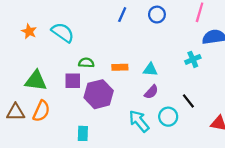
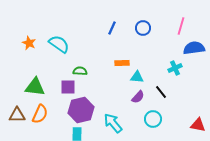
orange rectangle: (120, 67) -> (122, 63), moved
purple hexagon: (99, 94) -> (81, 110), moved
black line: (188, 101) -> (161, 92), moved
cyan arrow: (139, 121) -> (113, 123), moved

